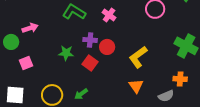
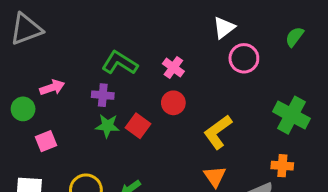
purple cross: (90, 40) -> (103, 95), moved
red circle: (107, 47) -> (173, 103), moved
red square: (90, 63) -> (138, 126), moved

